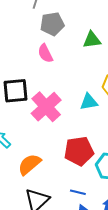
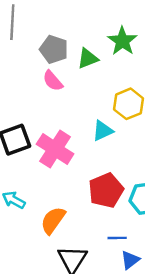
gray pentagon: (52, 24) -> (54, 49), moved, turned -30
pink semicircle: (45, 53) -> (53, 81), moved

